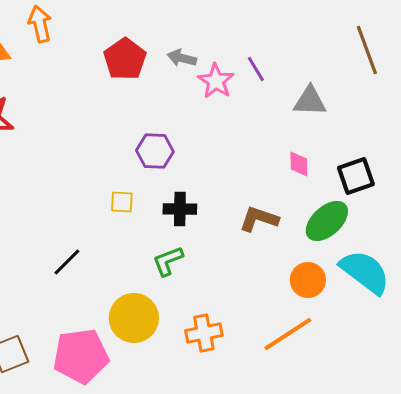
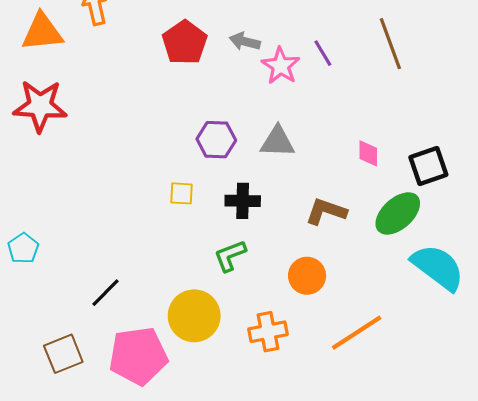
brown line: (367, 50) -> (390, 44), moved
gray triangle: (310, 101) -> (277, 142), moved
black line: (67, 262) -> (106, 293), moved
orange circle: (308, 280) -> (307, 276), moved

